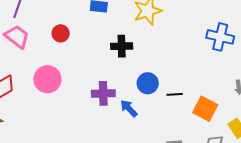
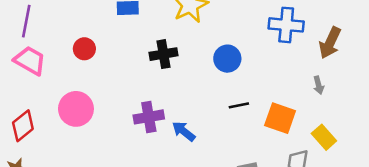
blue circle: (148, 83) -> (227, 59), moved

